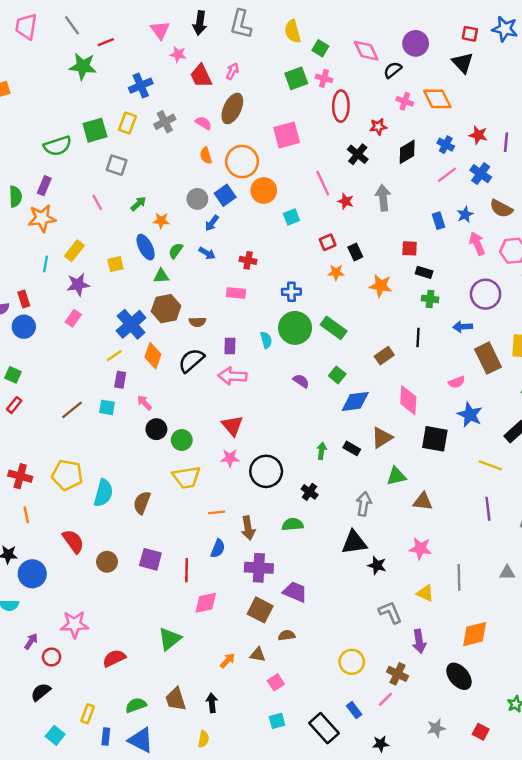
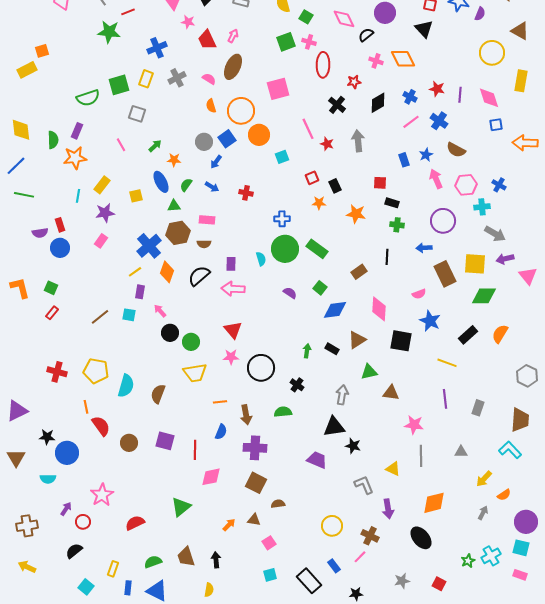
pink rectangle: (236, 293) -> (207, 220), moved
orange line: (26, 515) -> (86, 407), moved
pink star: (420, 549) -> (414, 425), moved
purple trapezoid: (295, 592) -> (317, 460), moved
pink star: (74, 624) -> (102, 495), turned -30

